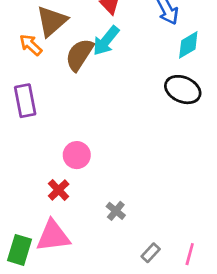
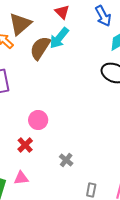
pink triangle: (53, 236) -> (21, 178), size x0.6
gray rectangle: (151, 253) -> (91, 190), turned -32

